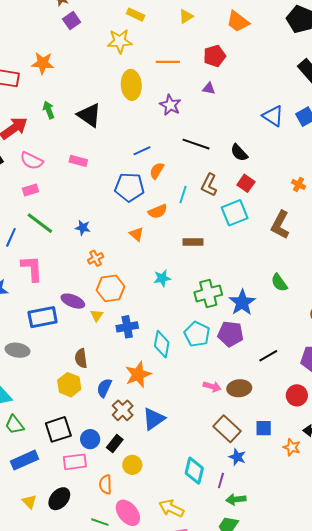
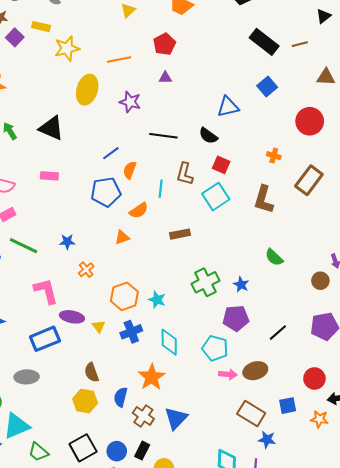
yellow rectangle: (136, 15) -> (41, 27), moved
yellow ellipse: (131, 85) -> (87, 90), turned 32
blue triangle: (273, 116) -> (228, 107), moved, turned -35
orange triangle: (136, 234) -> (122, 237), turned -49
pink L-shape: (32, 268) -> (46, 291), moved
cyan star: (162, 278) -> (157, 300), moved, turned -30
orange hexagon: (111, 288) -> (124, 296), moved
blue star: (242, 302) -> (241, 285), size x0.6
cyan pentagon: (197, 334) -> (215, 348), moved
red circle: (297, 395) -> (314, 378), moved

